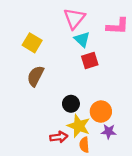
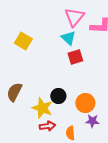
pink triangle: (74, 18) -> (74, 17), moved
brown semicircle: (35, 76) -> (14, 92), moved
yellow star: (79, 126) -> (42, 108), moved

